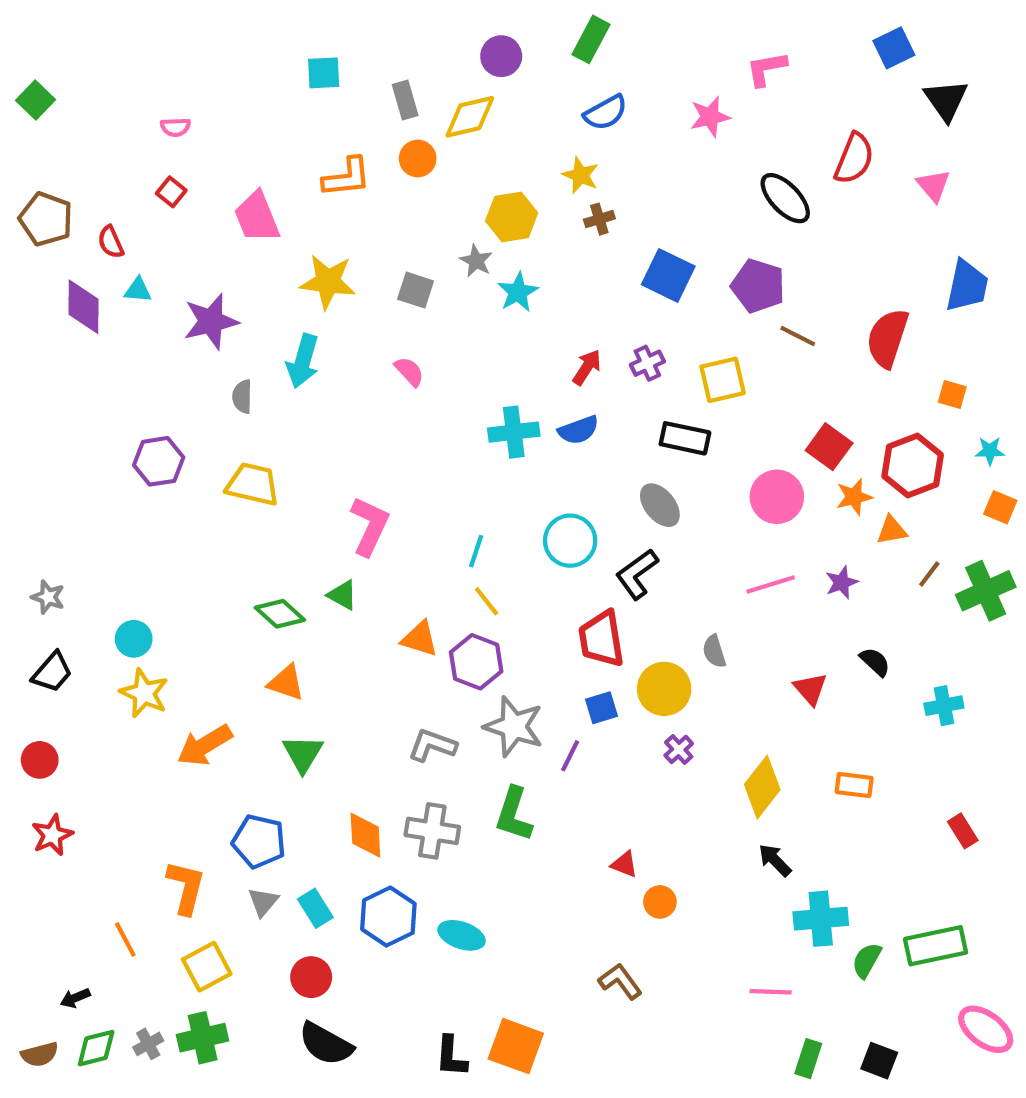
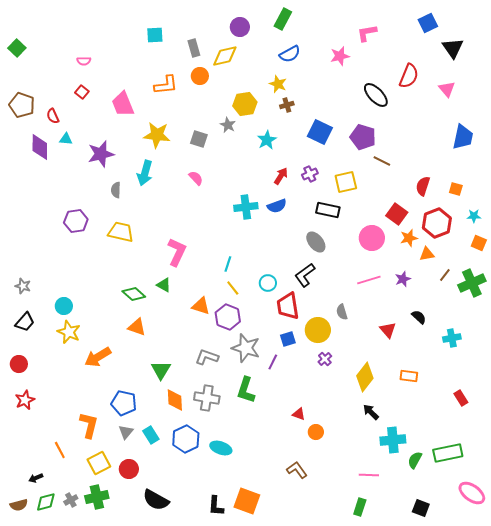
cyan star: (518, 292) -> (267, 140), moved
red semicircle: (888, 338) -> (423, 186), moved, size x0.7
cyan circle: (570, 541) -> (268, 283), moved, size x0.7
green triangle: (303, 754) -> (161, 370), moved
red circle: (311, 977) -> (129, 469), moved
green rectangle: (808, 1059) -> (360, 507), moved

